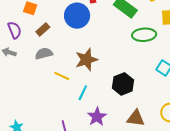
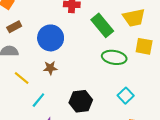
blue circle: (77, 16) -> (51, 38), moved
brown star: (86, 60) -> (50, 68), size x0.6

